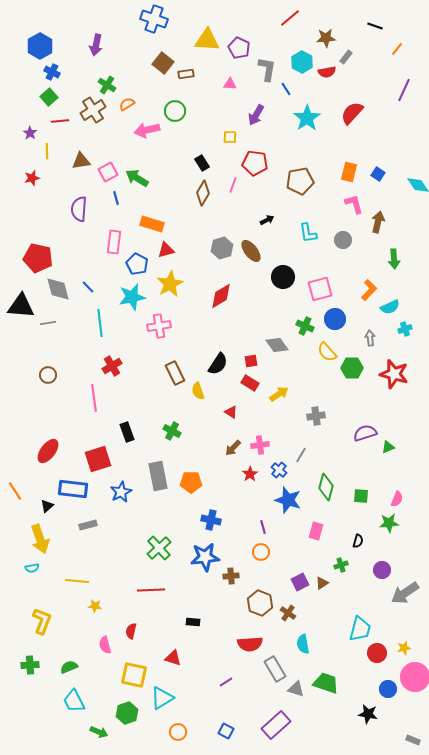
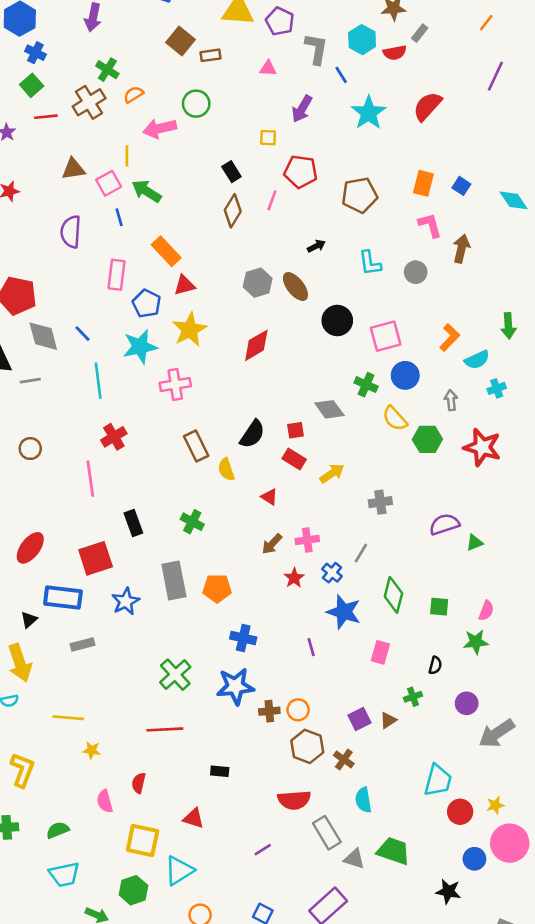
yellow line: (47, 151) -> (127, 156), moved
orange rectangle: (152, 224) -> (166, 251), turned 30
green arrow: (394, 259) -> (508, 326), moved
orange circle: (261, 552) -> (298, 710), moved
cyan trapezoid: (74, 701) -> (64, 874), turned -75

